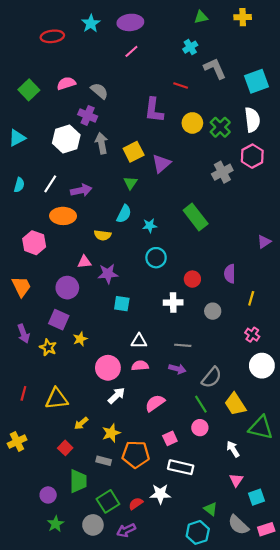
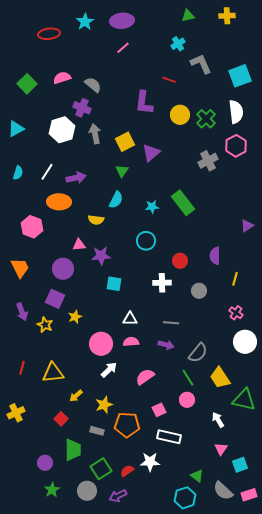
cyan star: (150, 226) -> (152, 207), moved

